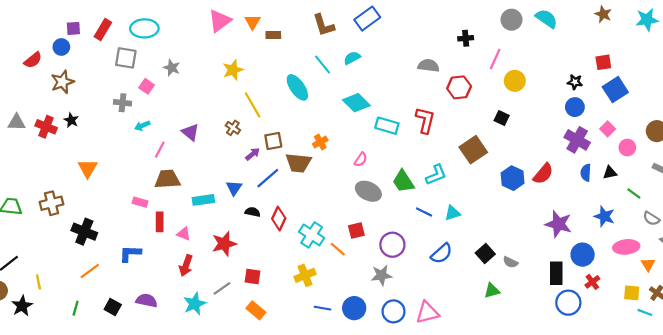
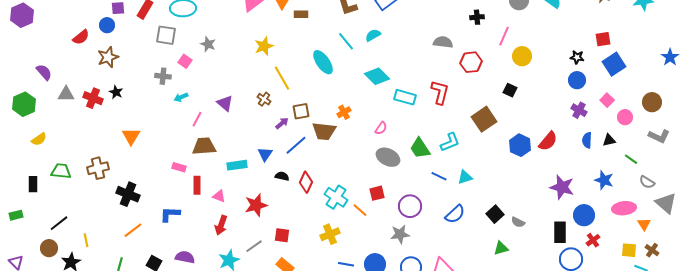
purple cross: (577, 140) -> (579, 110), size x0.7

